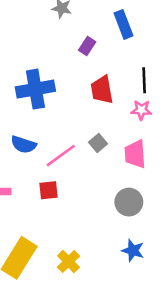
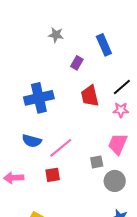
black line: (144, 80) -> (122, 87), turned 54
gray square: (98, 143) -> (97, 162), moved, turned 32
pink trapezoid: (135, 154) -> (118, 144), turned 30

